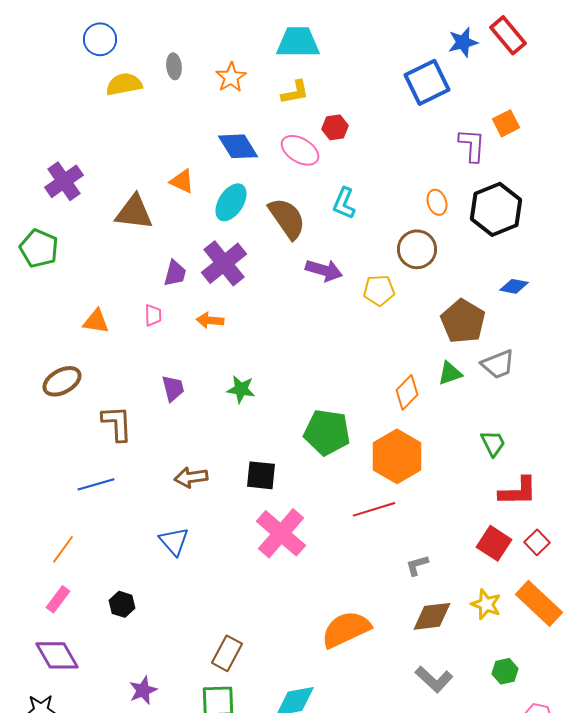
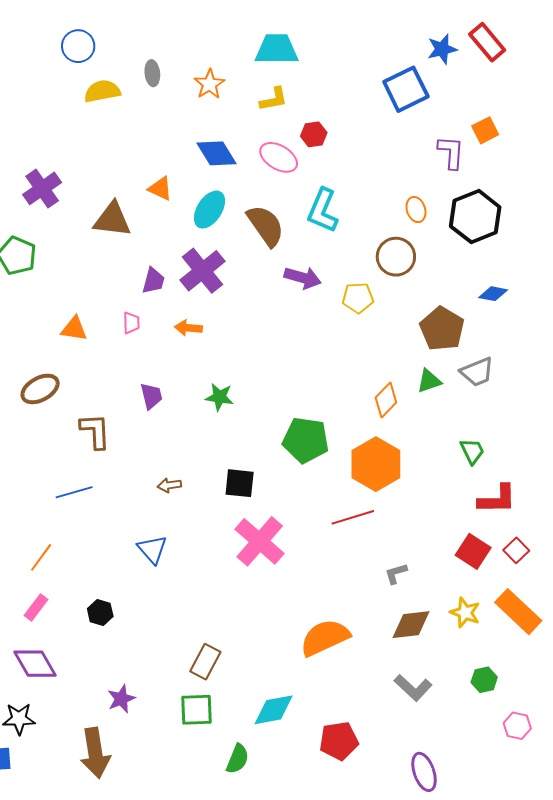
cyan L-shape: (344, 203) -> (323, 211), size x1.4
brown arrow: (191, 477) -> (169, 485), size x0.7

